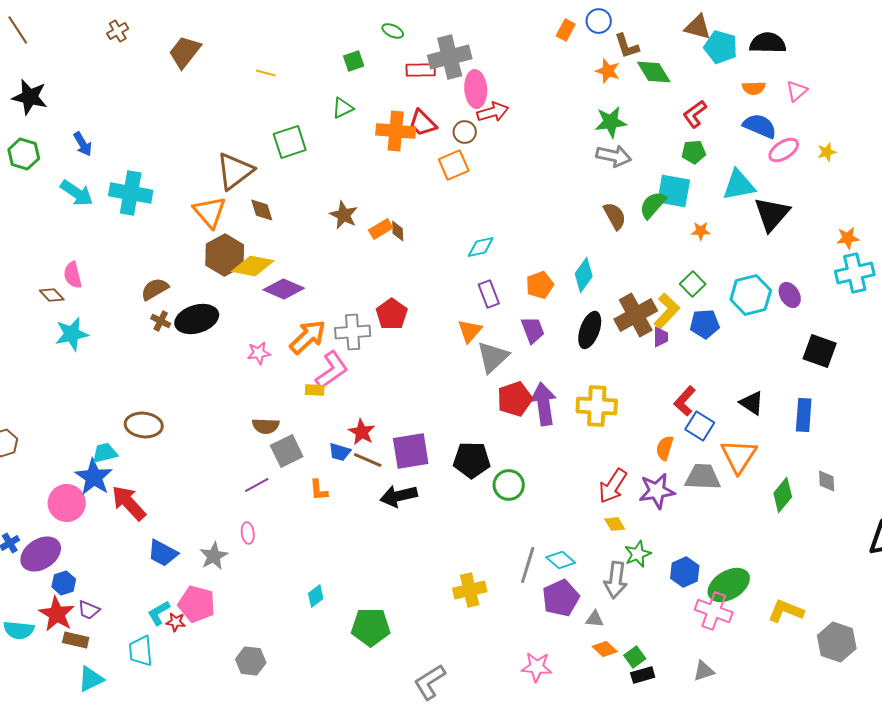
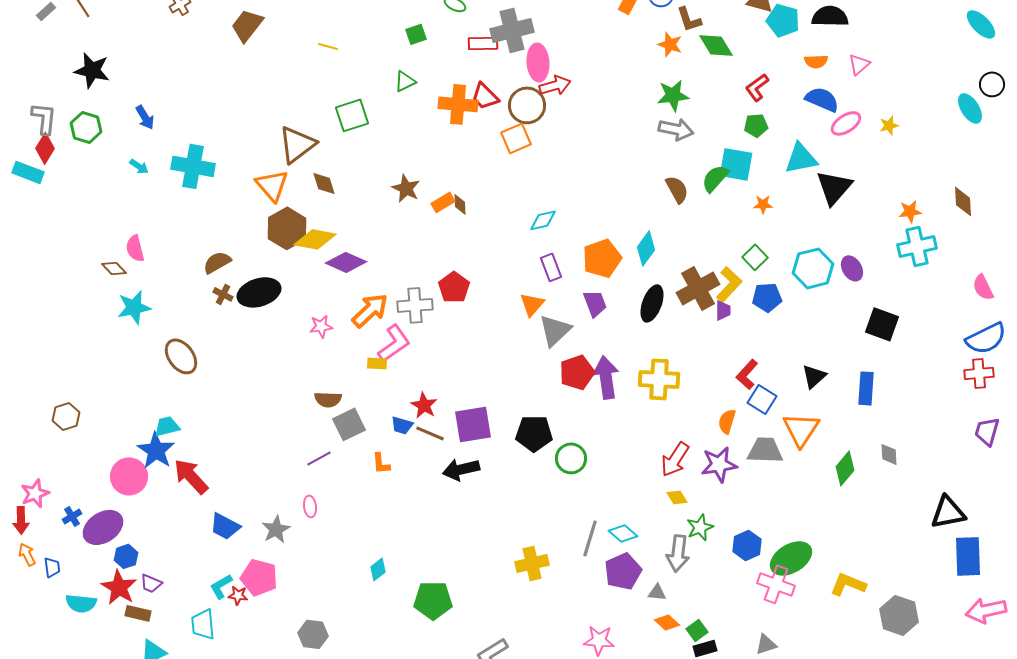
brown circle: (465, 132) -> (527, 105), size x1.6
cyan arrow: (77, 193) -> (139, 166), size x0.6
orange pentagon: (540, 285) -> (602, 258), size x1.4
black triangle: (752, 403) -> (814, 376), turned 44
brown ellipse: (144, 425) -> (181, 356), moved, turned 48

